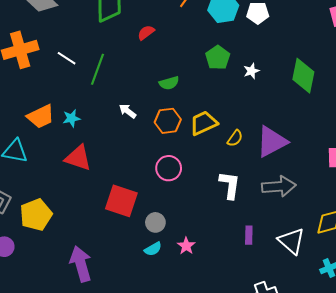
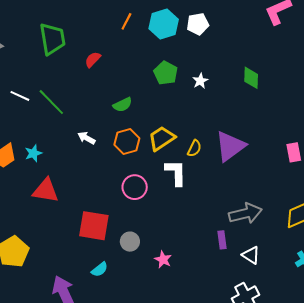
green line: (97, 69) -> (51, 102), turned -56
green diamond: (303, 76) -> (251, 78), size x0.7
white L-shape: (230, 185) -> (176, 173), moved
gray arrow: (279, 186) -> (245, 213), moved
white triangle: (291, 241) -> (251, 255), moved, size x0.7
cyan semicircle: (153, 249) -> (100, 269), moved

